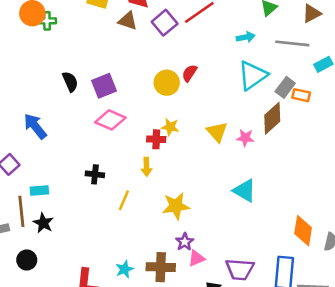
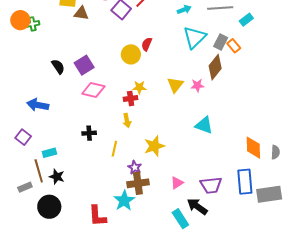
brown triangle: (128, 21) -> (81, 13), moved
orange rectangle: (301, 95) -> (234, 46), turned 48
blue arrow: (35, 126) -> (38, 105), turned -30
yellow triangle: (217, 132) -> (175, 85), turned 30
purple star: (185, 242) -> (135, 167), moved
black circle: (27, 260) -> (49, 207), size x1.5
brown cross: (161, 267) -> (138, 183), moved
cyan star: (125, 269) -> (124, 201), size x1.5

